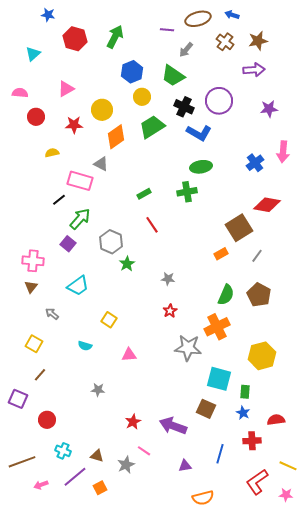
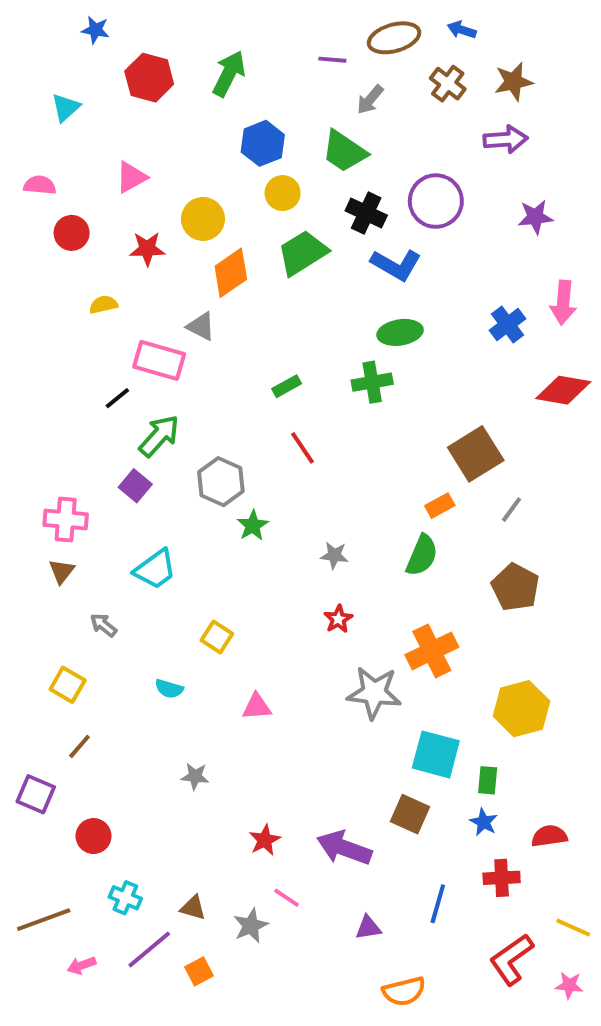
red diamond: (267, 205) -> (563, 390), moved
green semicircle: (226, 295) -> (422, 555), moved

